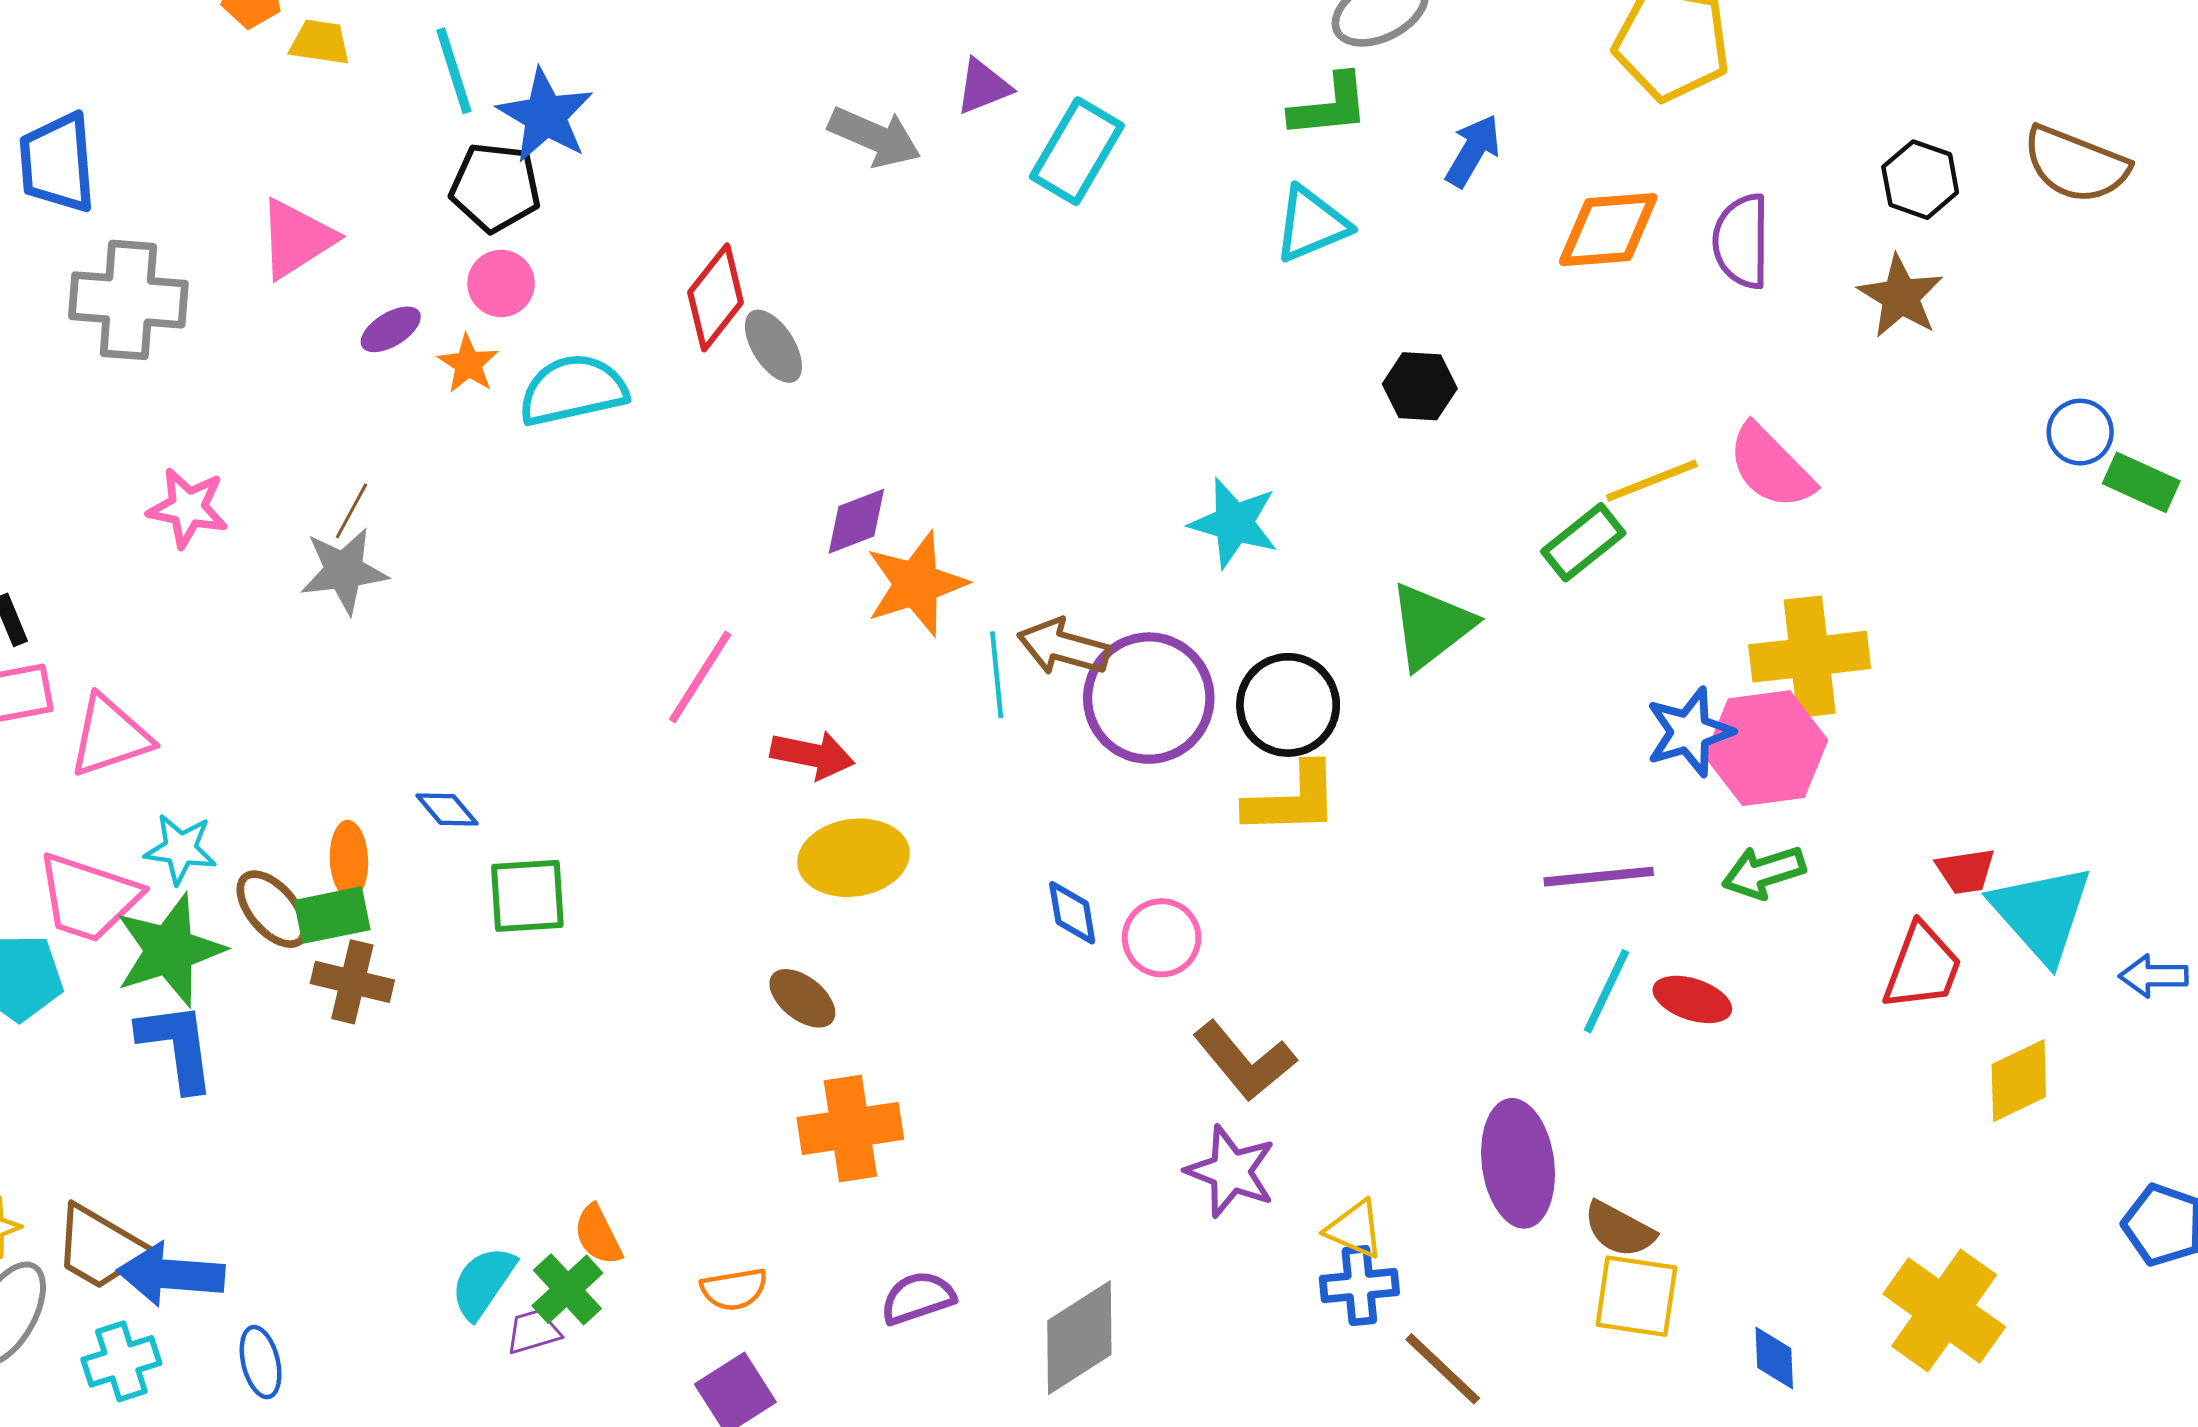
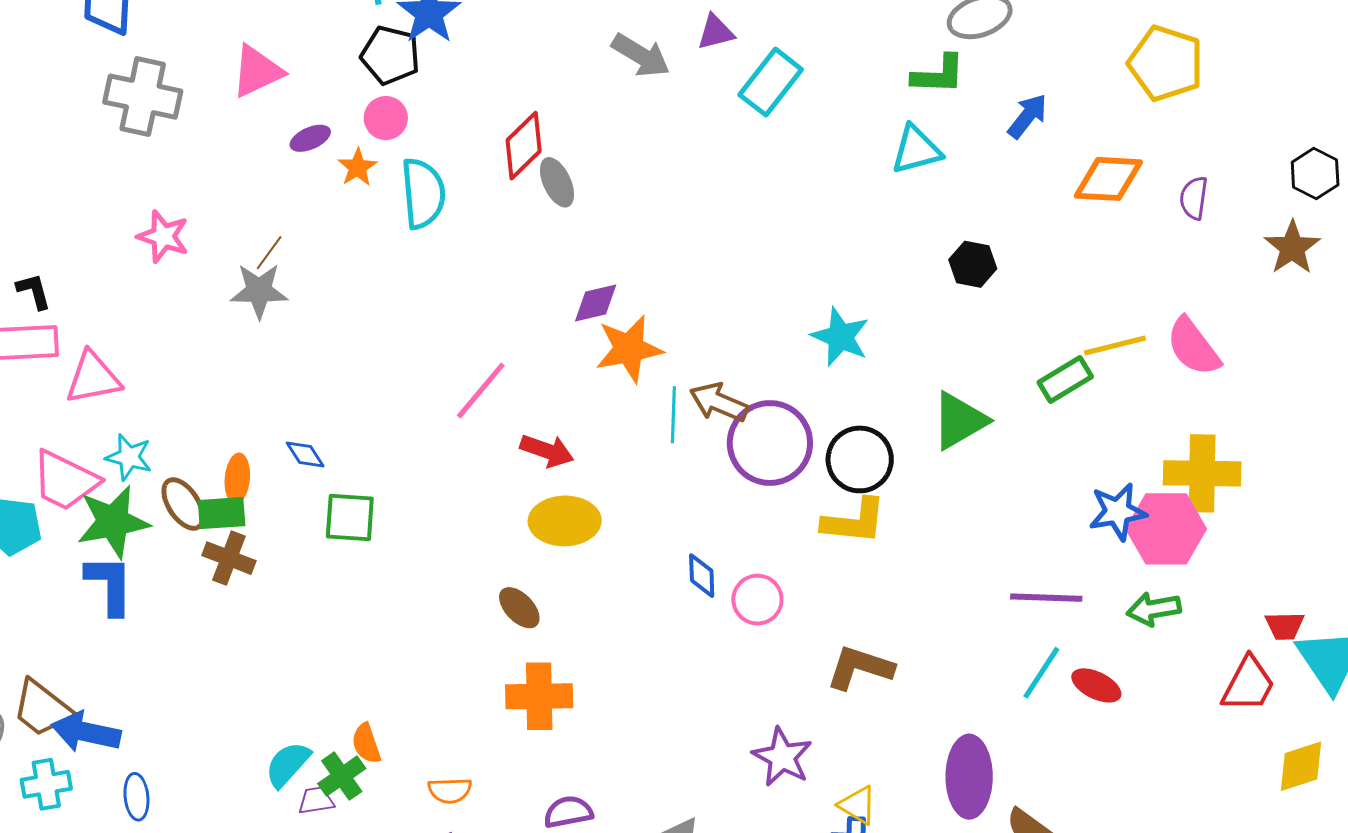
purple semicircle: (1741, 241) -> (1194, 198), size x0.7
cyan semicircle: (573, 390) -> (423, 193), turned 90
brown L-shape: (1245, 1061) -> (860, 668), moved, turned 140

